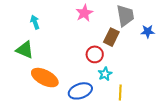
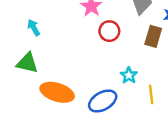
brown rectangle: (111, 37) -> (153, 36), moved
red circle: (95, 54) -> (109, 31), moved

